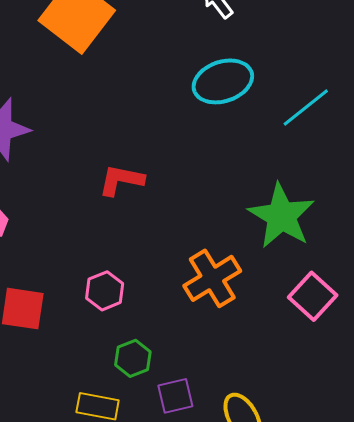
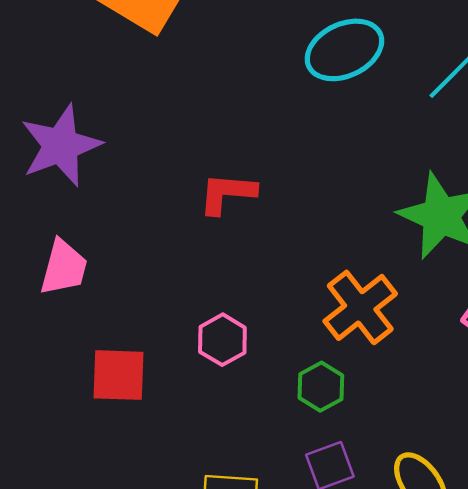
green hexagon: (133, 358) -> (321, 387), moved

